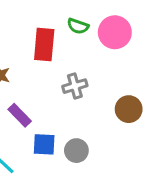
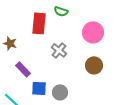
pink circle: (115, 32) -> (93, 32), moved
gray cross: (75, 86) -> (59, 50), turned -35

